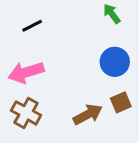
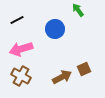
black line: (32, 26) -> (17, 20), moved
blue circle: (115, 62) -> (55, 29), moved

